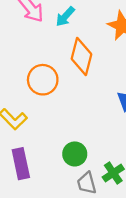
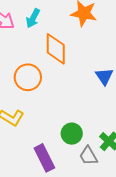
purple rectangle: (21, 164) -> (44, 158), moved

